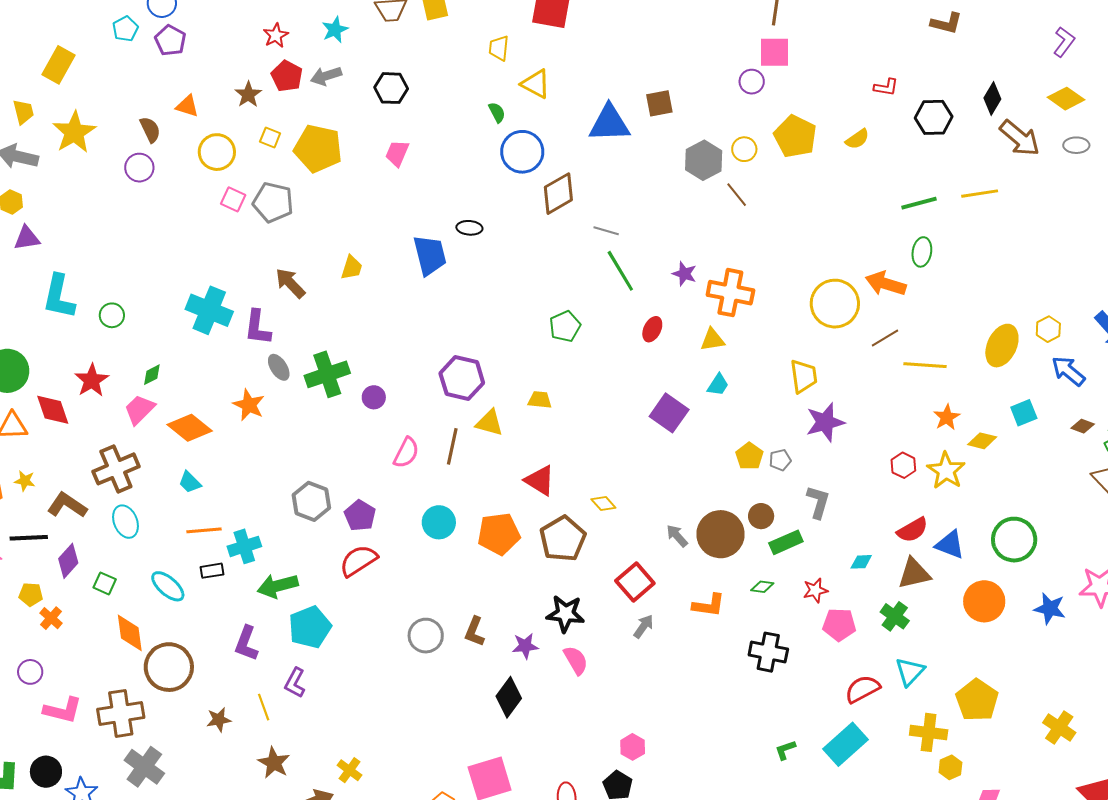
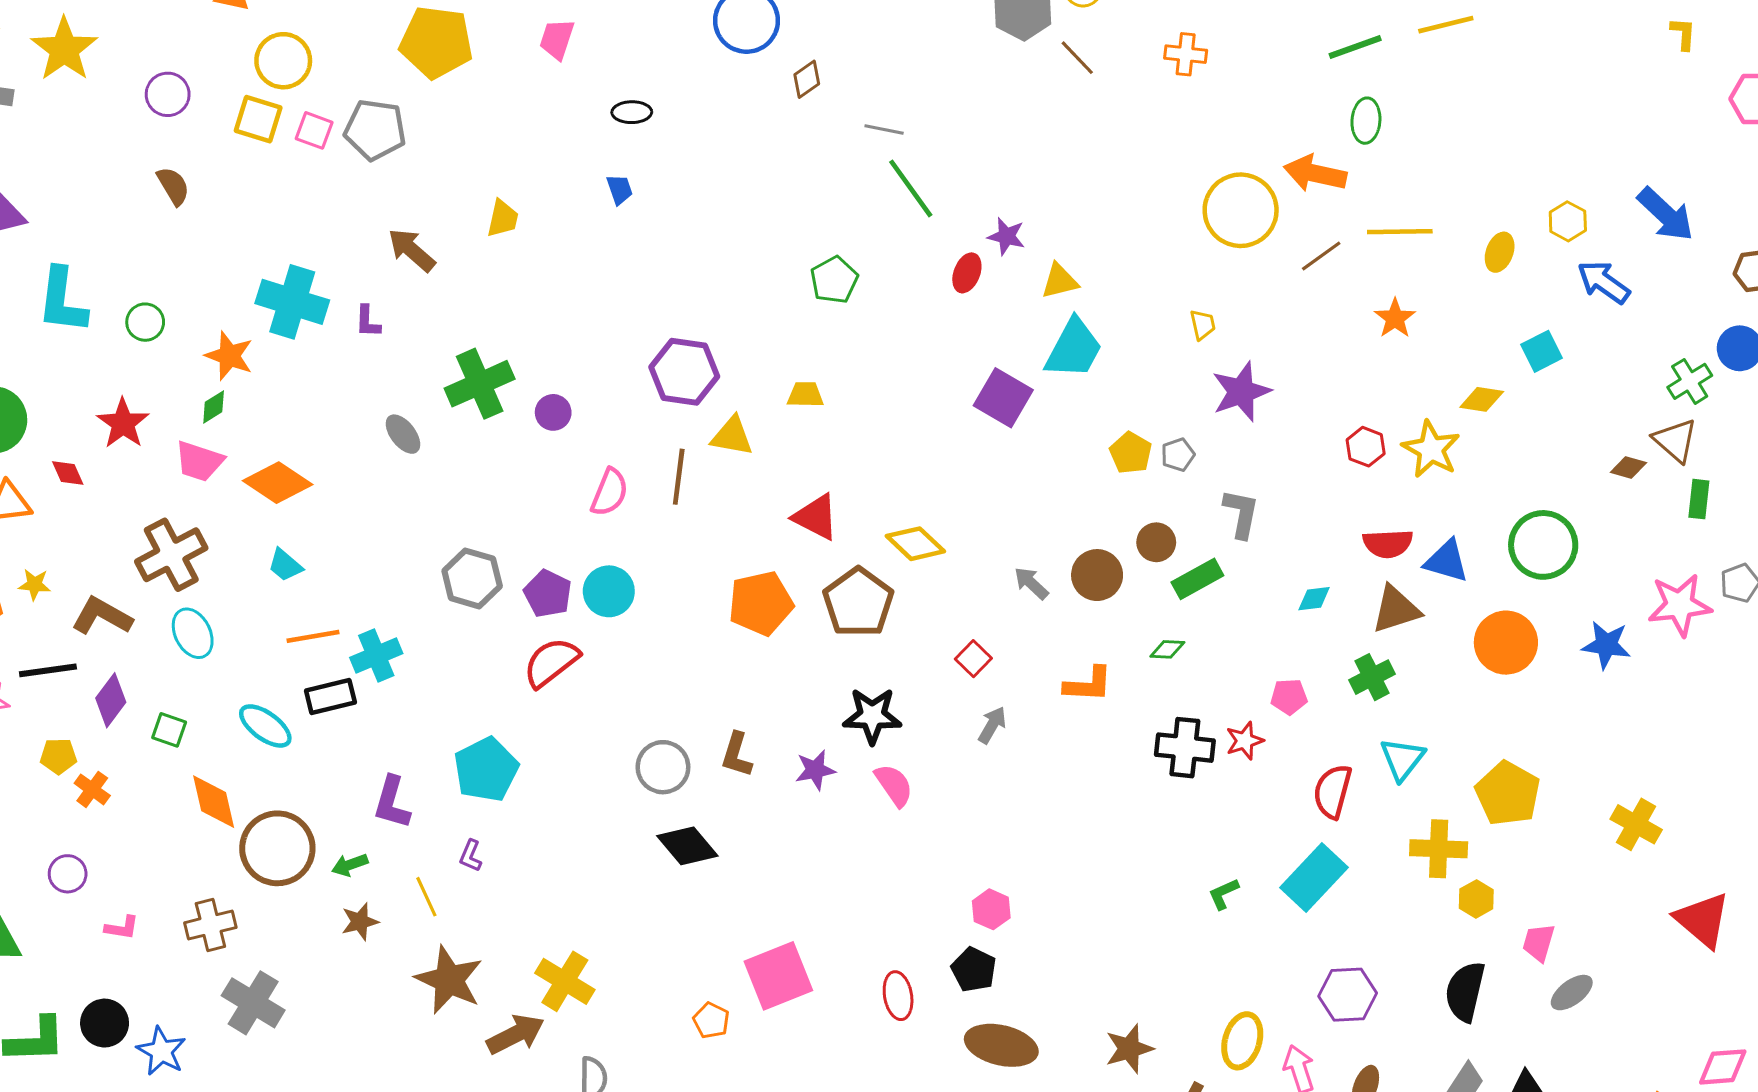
brown semicircle: (150, 130) -> (173, 186), moved
yellow square: (270, 137) -> (258, 119), moved, size x1.5
brown diamond: (558, 194) -> (807, 79), size x0.6
black ellipse: (469, 228) -> (632, 112), moved
blue trapezoid: (430, 255) -> (620, 189), size x0.5
purple star: (684, 274) -> (1006, 236), moved
orange cross: (730, 293) -> (1186, 54), moved, size x0.6
purple L-shape: (258, 327) -> (368, 321), size x0.6
yellow ellipse: (1002, 346) -> (1500, 252), size x0.6
yellow line: (925, 365) -> (1400, 232), moved
gray ellipse: (279, 367) -> (403, 434), moved
yellow trapezoid: (804, 376) -> (1203, 325), size x0.6
cyan trapezoid: (718, 385) -> (1074, 349), size x1.8
orange star: (249, 405) -> (229, 356), moved
pink trapezoid: (139, 409) -> (199, 461), turned -112
red diamond: (53, 410) -> (68, 473), size x0.6
orange star: (947, 417) -> (1395, 318), moved
brown diamond: (1083, 426) -> (1628, 467), moved
yellow diamond: (603, 503) -> (915, 544), size x1.5
cyan circle: (439, 522) -> (609, 591), moved
red semicircle: (913, 530) -> (1388, 544), turned 32
brown circle: (720, 534) -> (1097, 575), size x0.7
black rectangle: (212, 571) -> (330, 696), size x1.4
red square: (635, 582) -> (973, 659), size x0.6
green arrow: (278, 586) -> (350, 865), moved, size x0.6
red star: (815, 590) -> (1245, 741), moved
green cross: (895, 616) -> (1372, 677), turned 32
pink pentagon: (839, 625) -> (1289, 697), size x0.7
purple L-shape: (295, 683) -> (471, 856), size x0.7
red semicircle: (862, 689) -> (1333, 791), turned -42
black diamond: (509, 697) -> (687, 846), moved, turned -72
pink L-shape: (63, 710) -> (122, 928), size x0.6
brown cross: (121, 713) -> (210, 925), size x0.7
brown star: (274, 763) -> (449, 980), size x1.4
yellow cross: (349, 770) -> (565, 981), size x1.5

